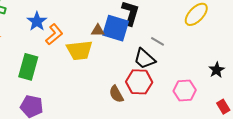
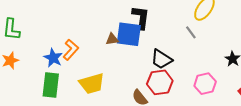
blue star: (37, 21) -> (53, 58), moved
gray line: (158, 41) -> (191, 32), moved, turned 32
yellow trapezoid: (79, 50) -> (92, 84), moved

